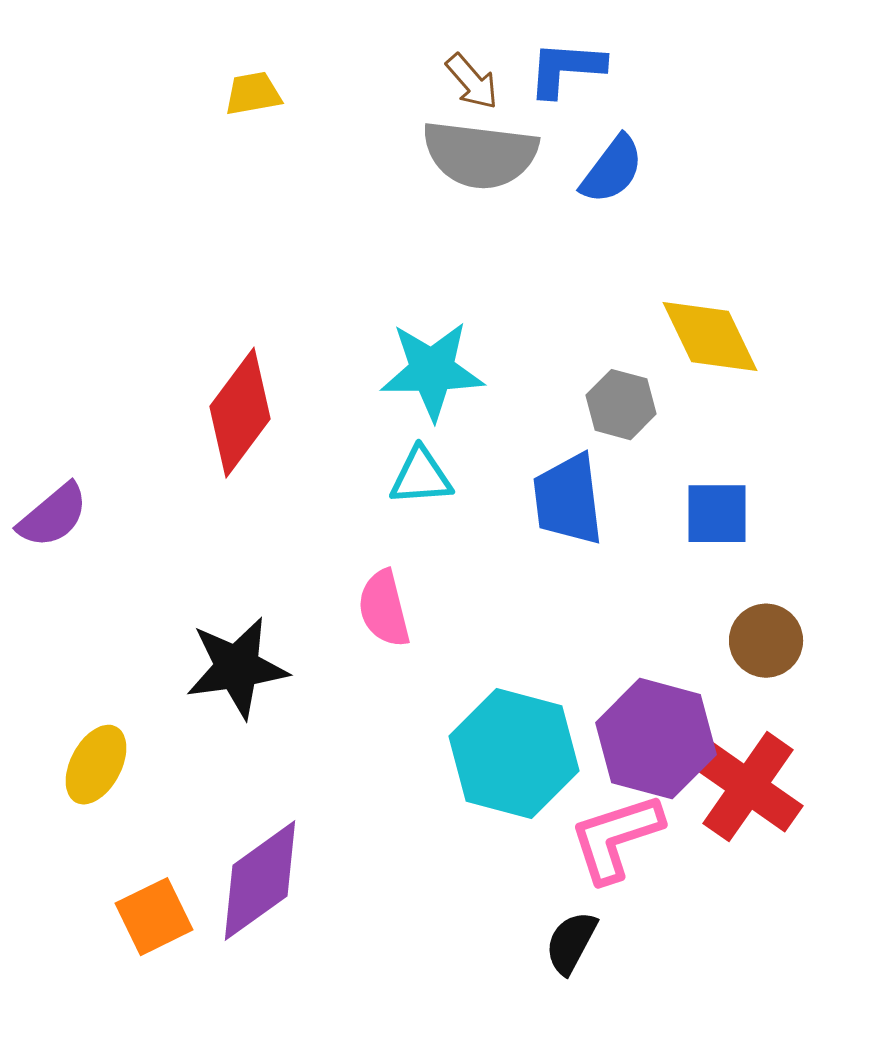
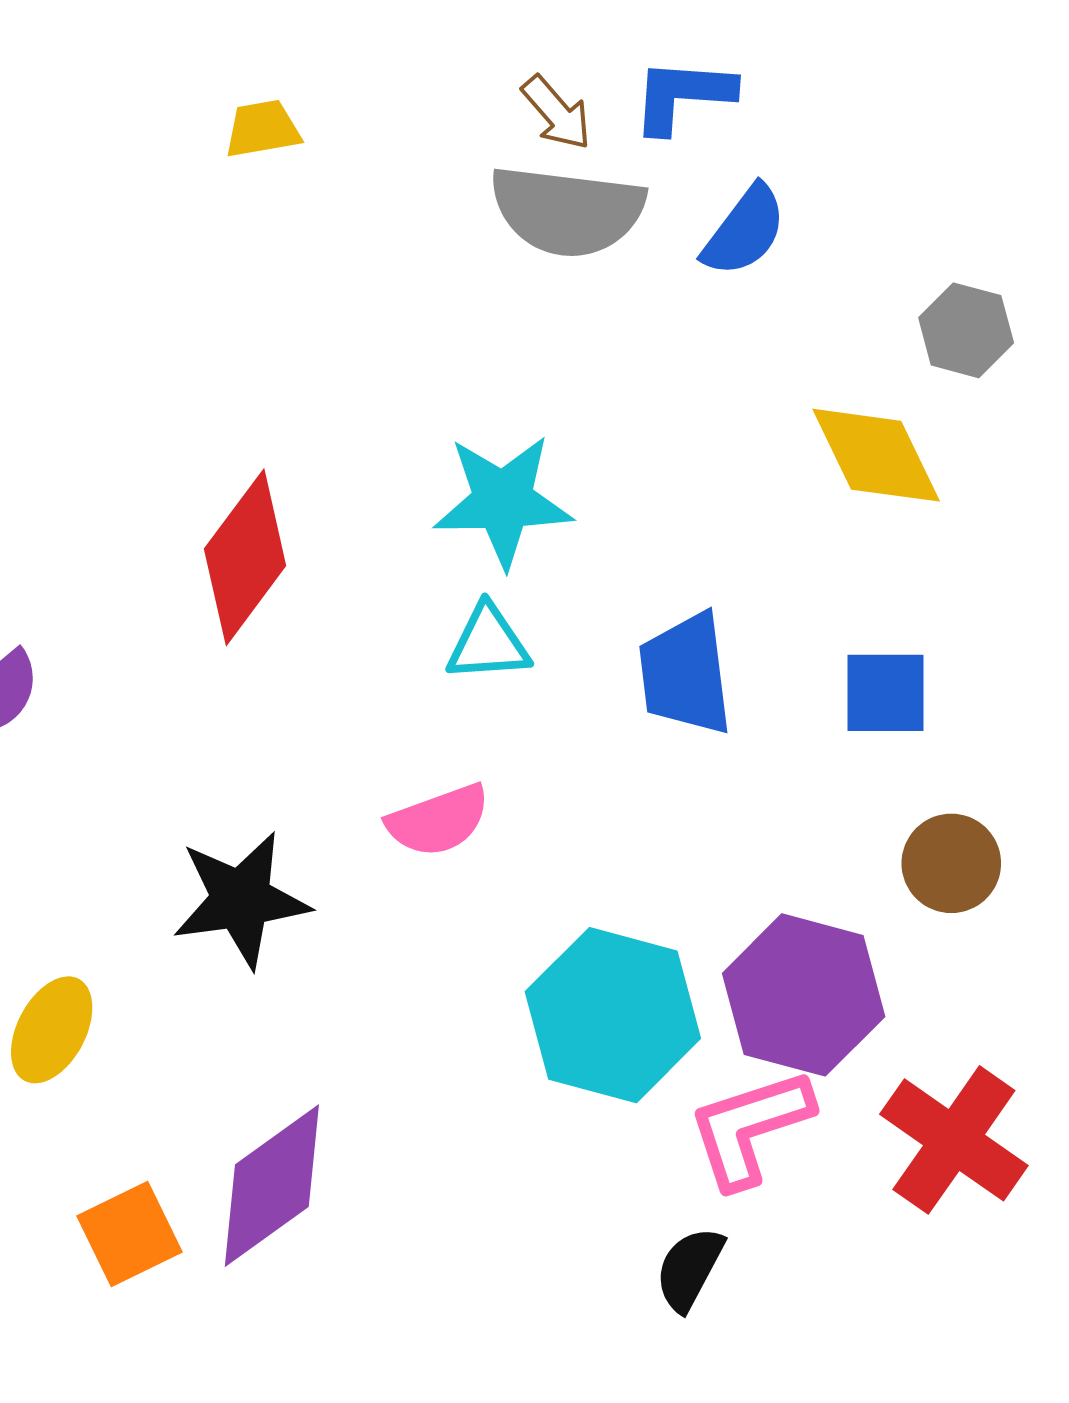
gray hexagon: (621, 405) -> (966, 330), moved
pink semicircle: (384, 609) -> (438, 820), turned -96
red cross: (748, 787) -> (954, 1140), moved

